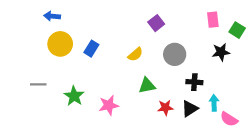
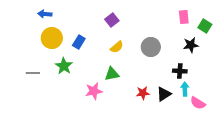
purple square: (156, 23) -> (112, 20), moved
black cross: (194, 82) -> (180, 71), moved
green triangle: (147, 86) -> (112, 74), moved
green star: (74, 96) -> (64, 66), moved

